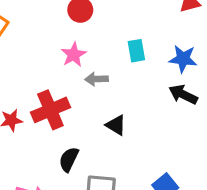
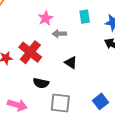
red cross: (50, 110) -> (30, 52), turned -30
black semicircle: (69, 159) -> (41, 83), turned -105

